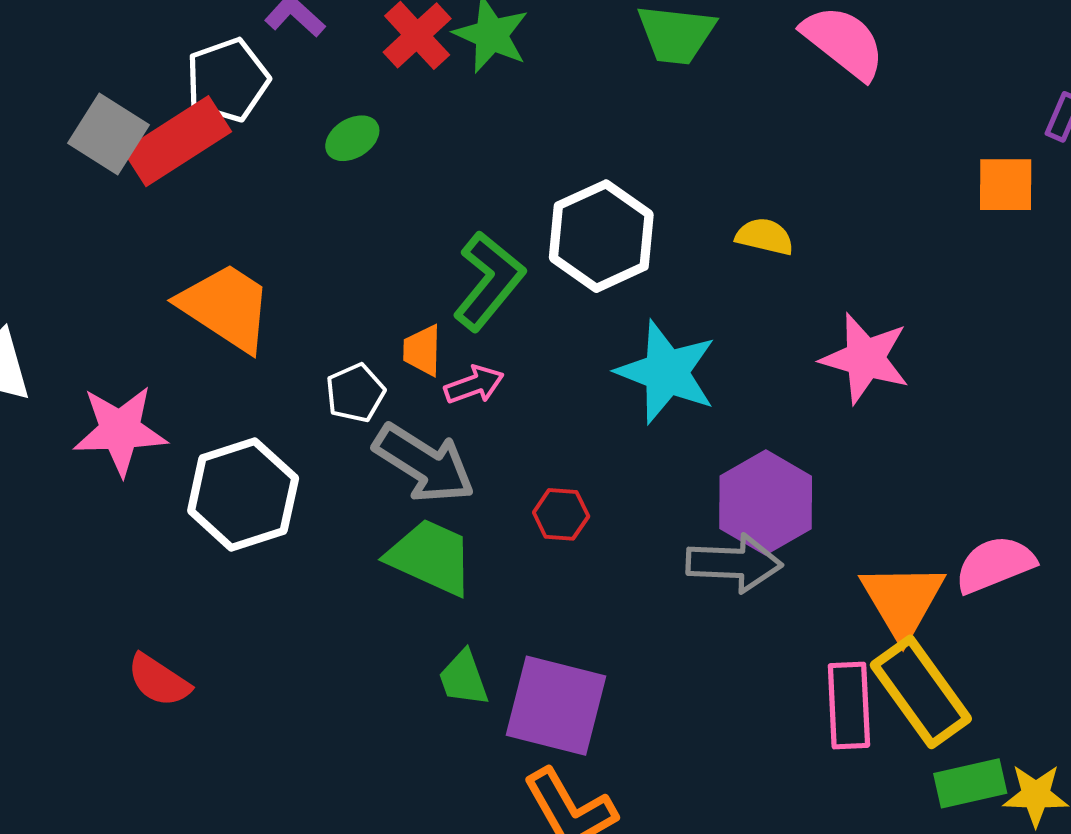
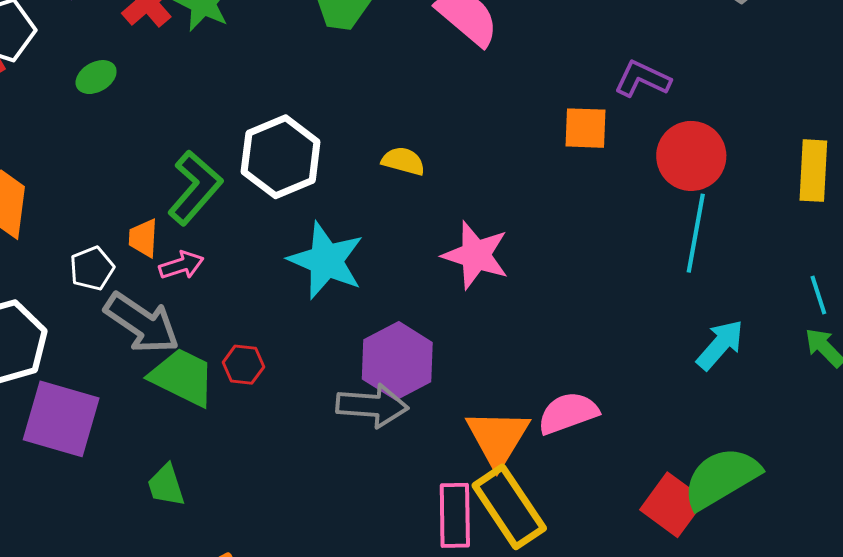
green trapezoid: (431, 557) -> (183, 377), moved
purple square: (556, 706) -> (61, 419), moved

